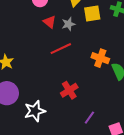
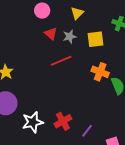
yellow square: (92, 14) -> (95, 39), moved
red cross: (69, 90) -> (63, 121), moved

